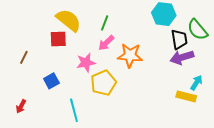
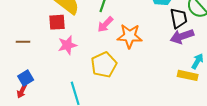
brown line: (24, 57) -> (23, 42), turned 64
pink star: (86, 63) -> (67, 45), moved
blue square: (51, 81) -> (26, 78), moved

